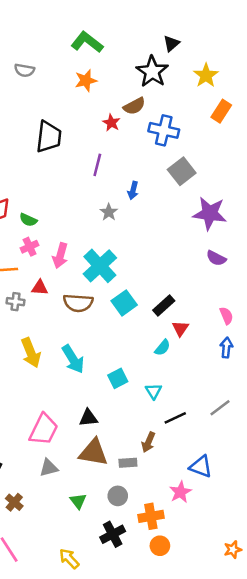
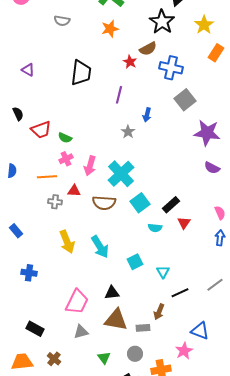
cyan semicircle: (162, 348) -> (155, 228), moved, turned 56

